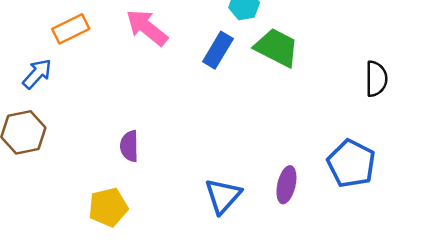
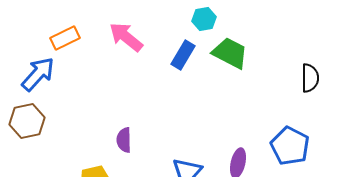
blue arrow: (37, 74) -> (38, 74), size x1.4
purple semicircle: (129, 146) -> (124, 140), moved

